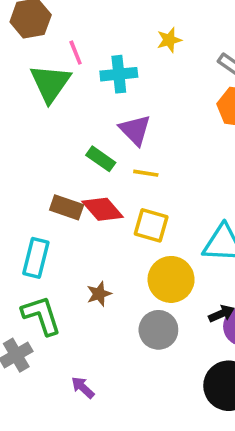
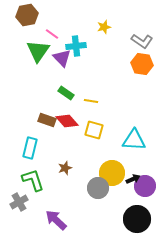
pink line: (76, 53) -> (52, 34), turned -32
purple triangle: (135, 130) -> (62, 58), moved
yellow circle: (171, 279) -> (112, 173), moved
purple arrow: (83, 387) -> (56, 220), size x1.6

